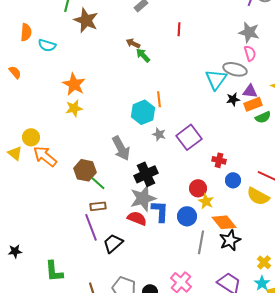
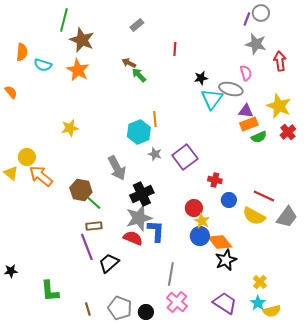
gray star: (249, 32) -> (256, 44), moved
orange star: (74, 84) -> (78, 70), moved
black star: (233, 99) -> (201, 78), moved
blue circle: (187, 216) -> (200, 236), moved
gray line: (201, 242) -> (171, 274), moved

